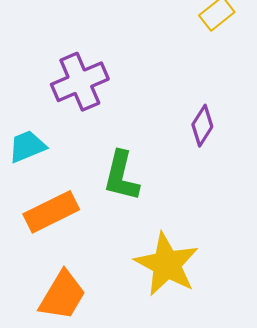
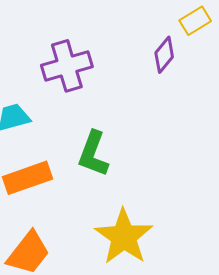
purple diamond: (202, 126) -> (164, 55), moved

